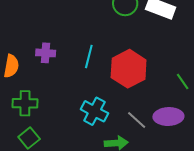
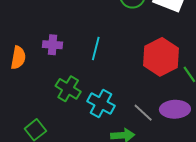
red hexagon: (129, 69) -> (161, 57), moved
green cross: (25, 103) -> (68, 89), moved, turned 30

